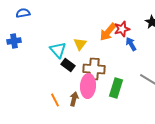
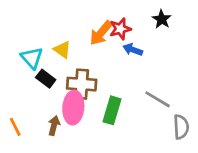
yellow triangle: (80, 44) -> (62, 50), turned -32
blue arrow: (131, 44) -> (133, 50), turned -40
orange line: (55, 100) -> (15, 127), moved

